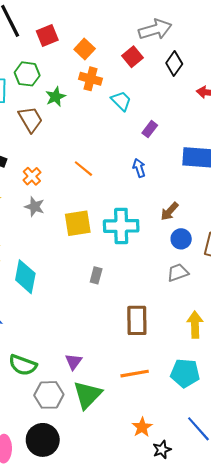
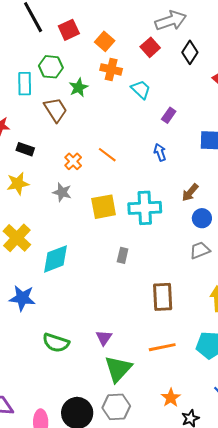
orange cross: (32, 176) -> (73, 161), moved
cyan diamond: (25, 277) -> (56, 259), turned 60
gray hexagon: (49, 395) -> (116, 407), moved

